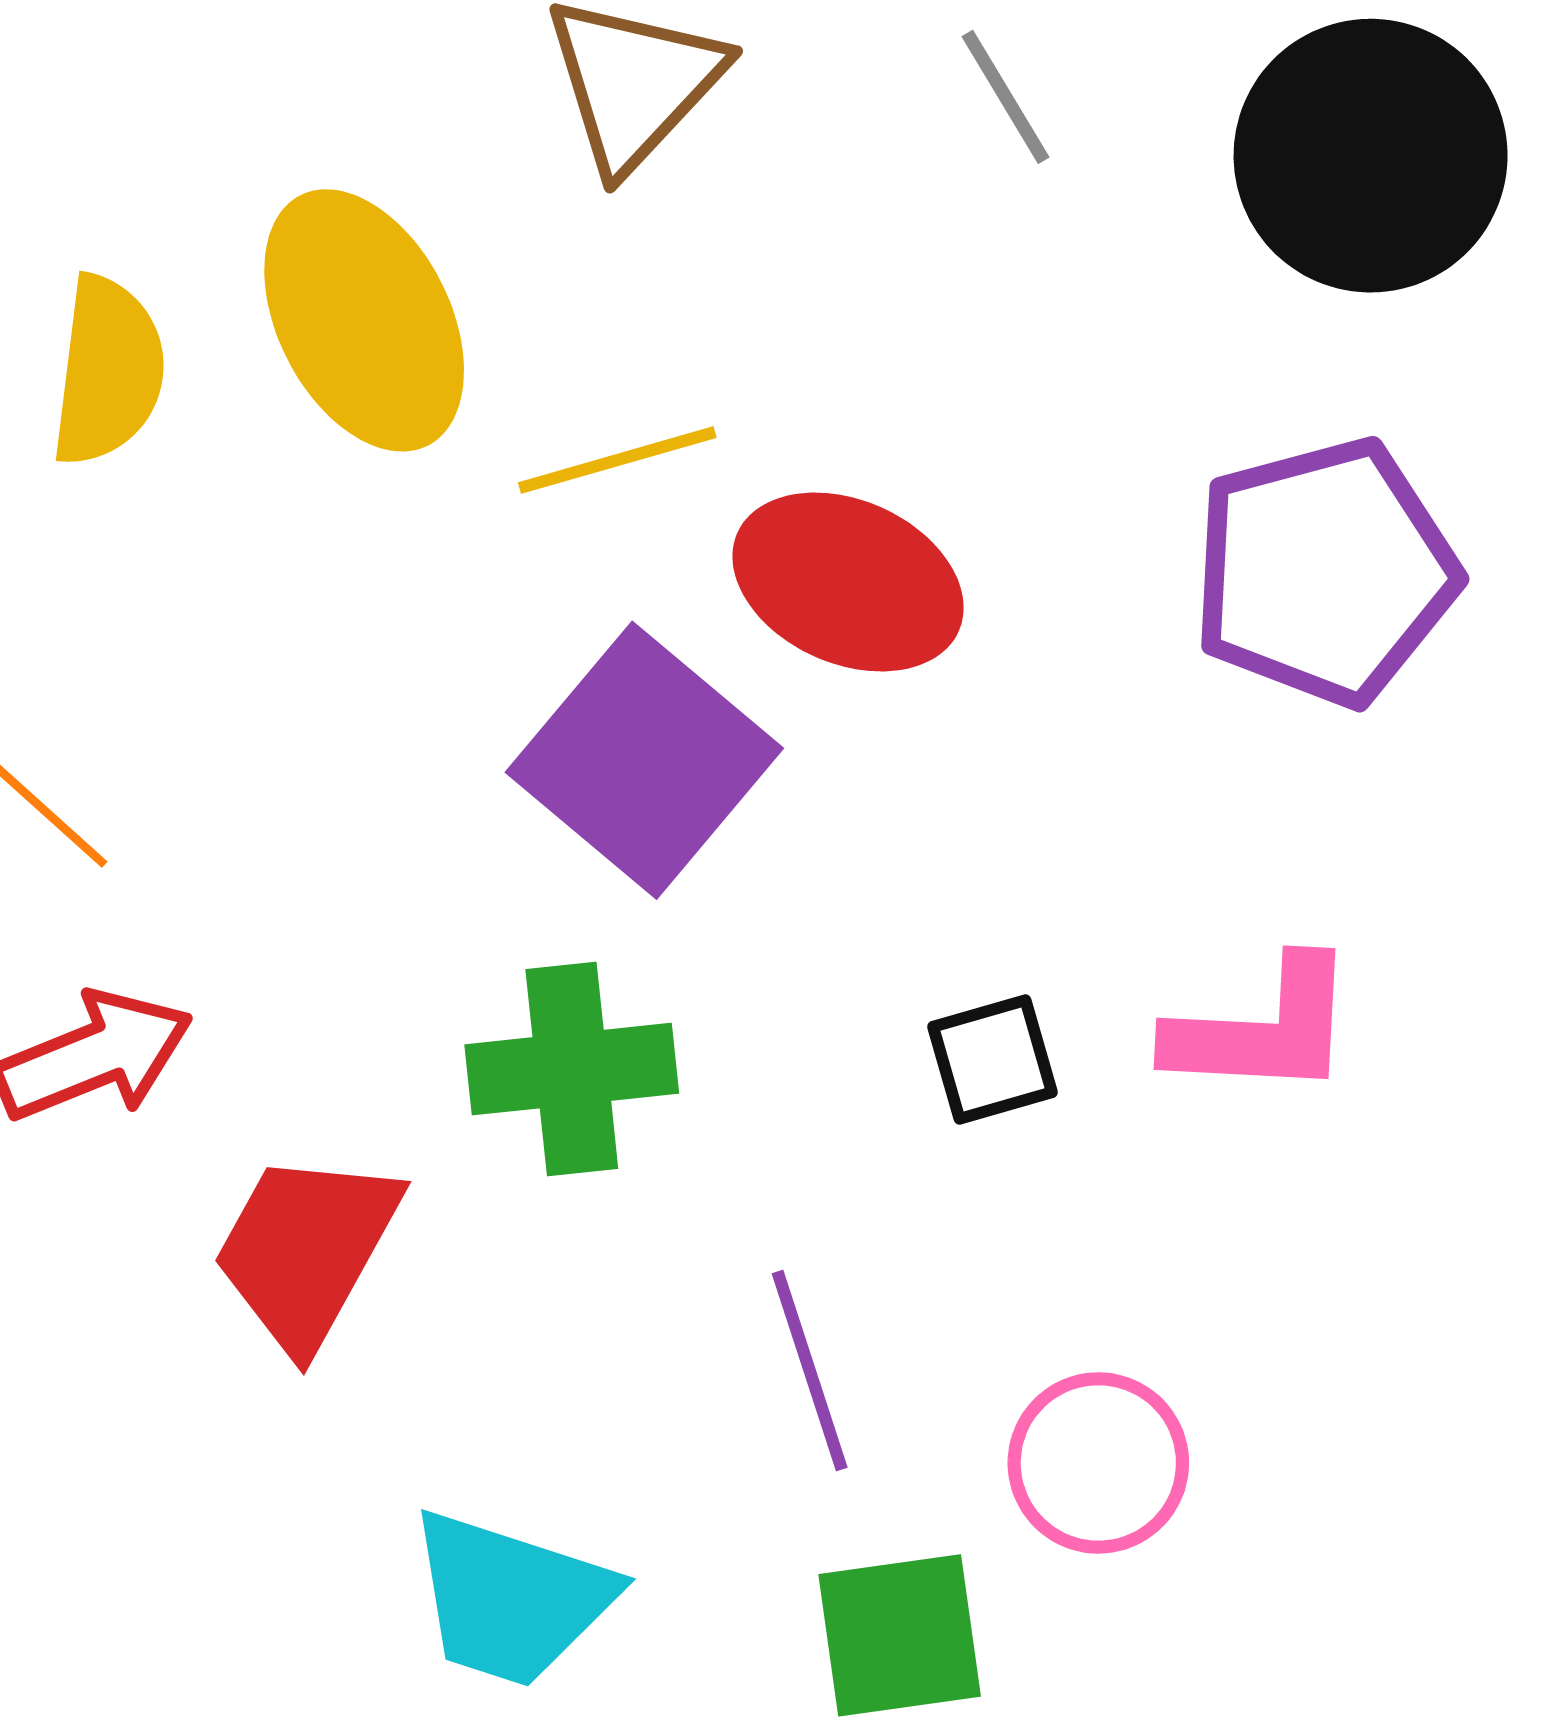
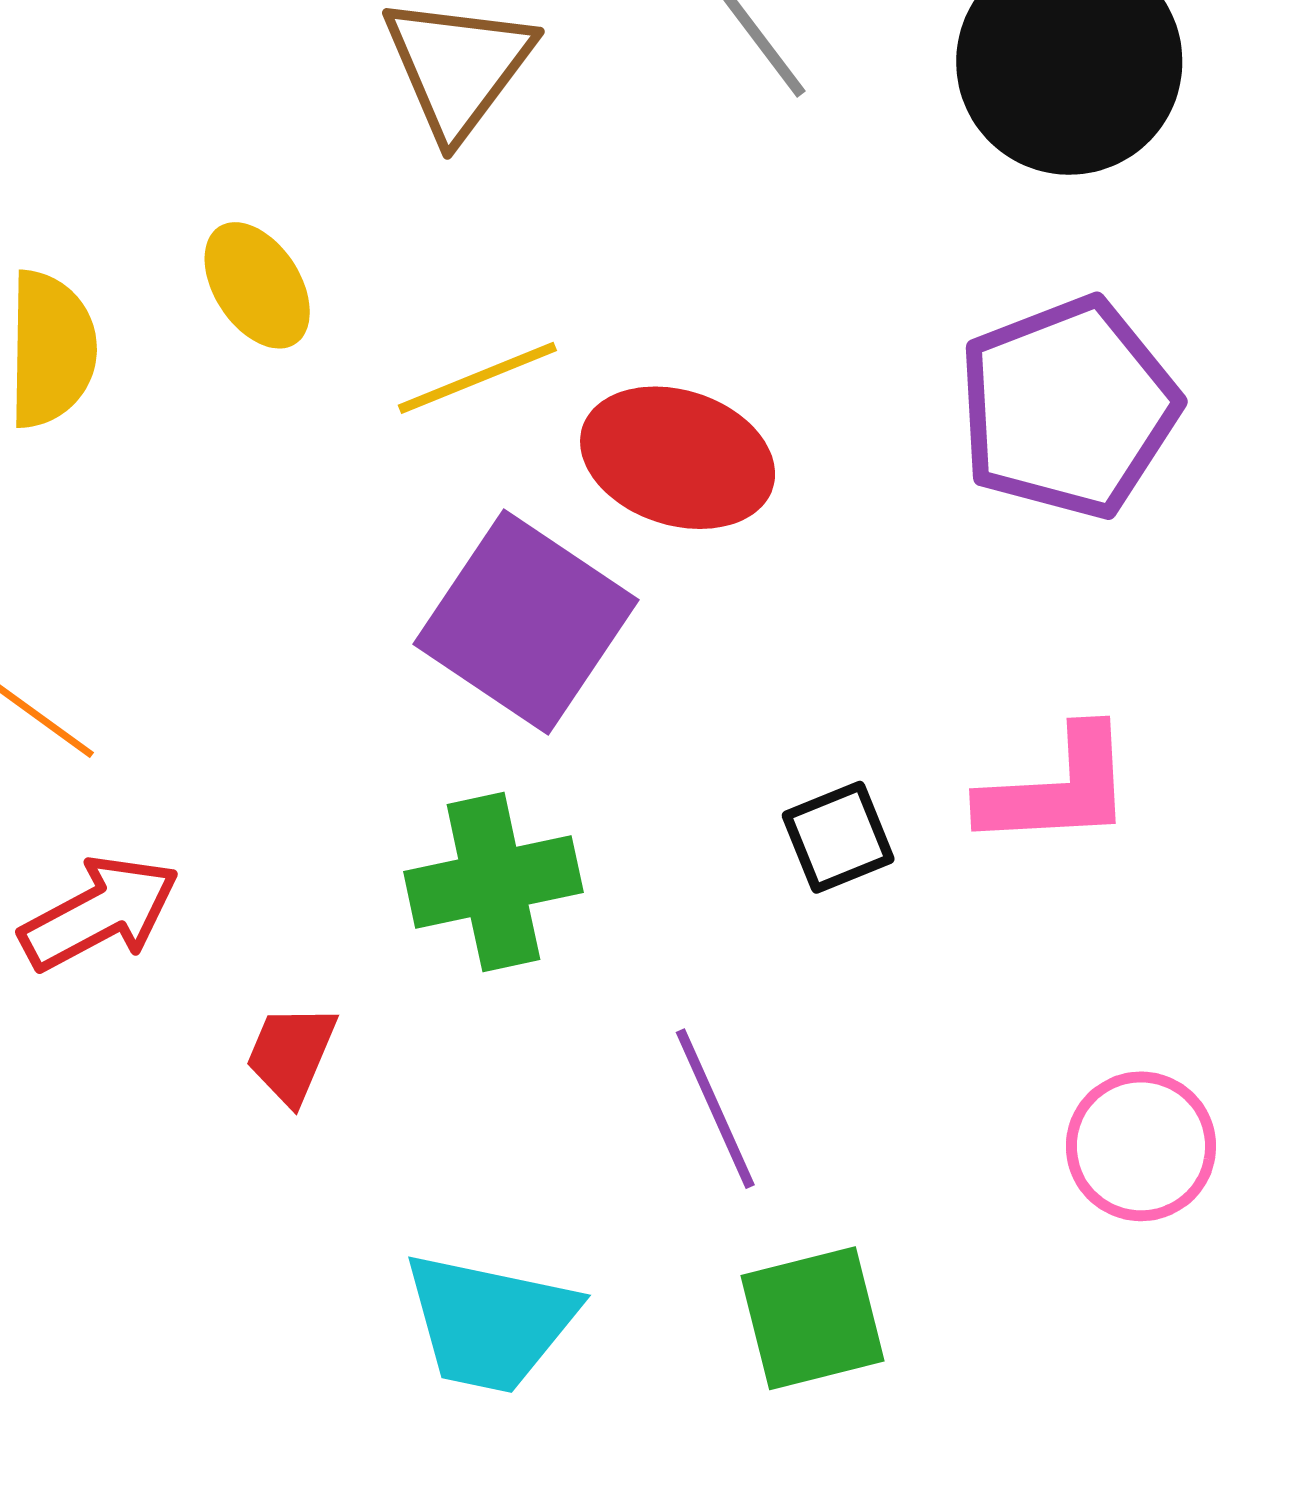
yellow ellipse: (364, 320) -> (257, 285), size x0.6
red trapezoid: (306, 1250) -> (291, 1054), size x0.6
pink circle: (1098, 1463) -> (1141, 1146), moved

